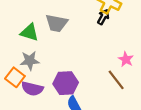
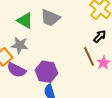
black arrow: (103, 17) -> (100, 36), moved
brown line: (116, 80) -> (89, 56), moved

